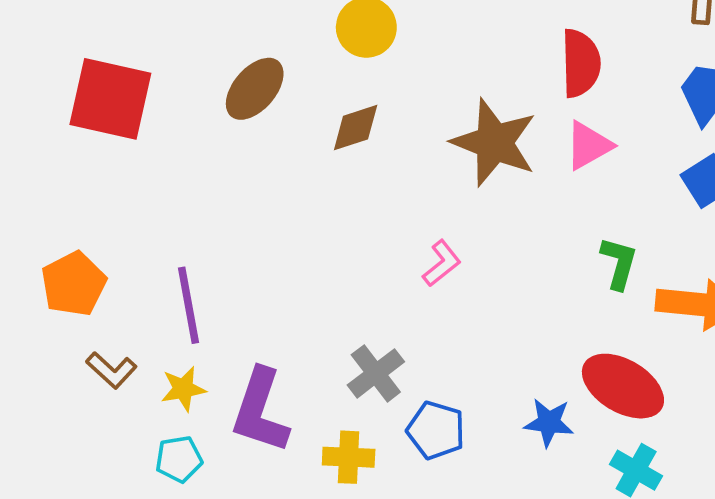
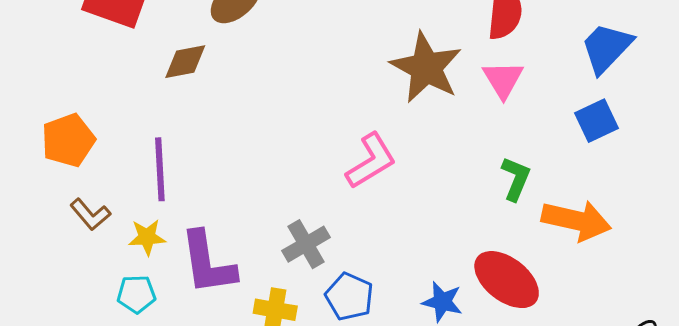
brown diamond: (356, 128) -> (185, 62), moved
pink triangle: (589, 145) -> (503, 79), turned -39
pink L-shape: (442, 263) -> (371, 161), size x1.5
purple L-shape: (260, 411) -> (208, 263), turned -34

